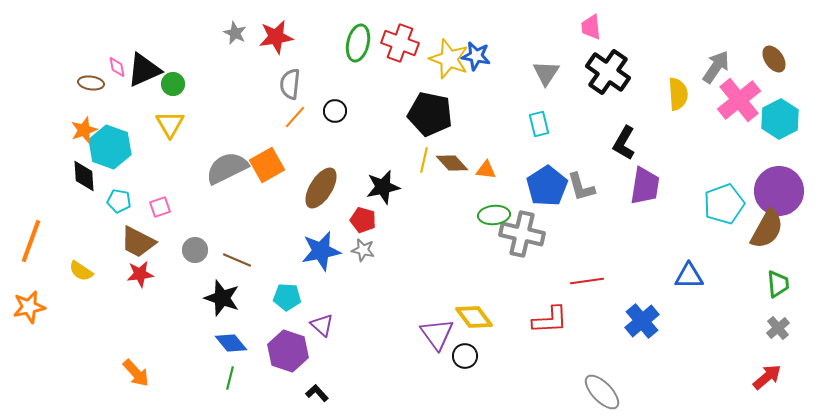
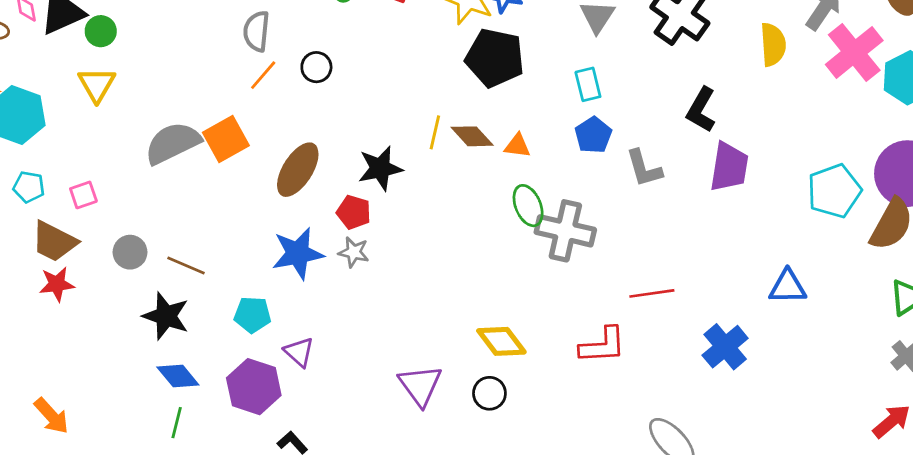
black pentagon: (430, 114) -> (495, 58), moved
blue pentagon: (547, 186) -> (593, 135), moved, size x0.7
green ellipse: (494, 215) -> (528, 206), turned 72
purple triangle: (437, 334) -> (420, 385), moved

